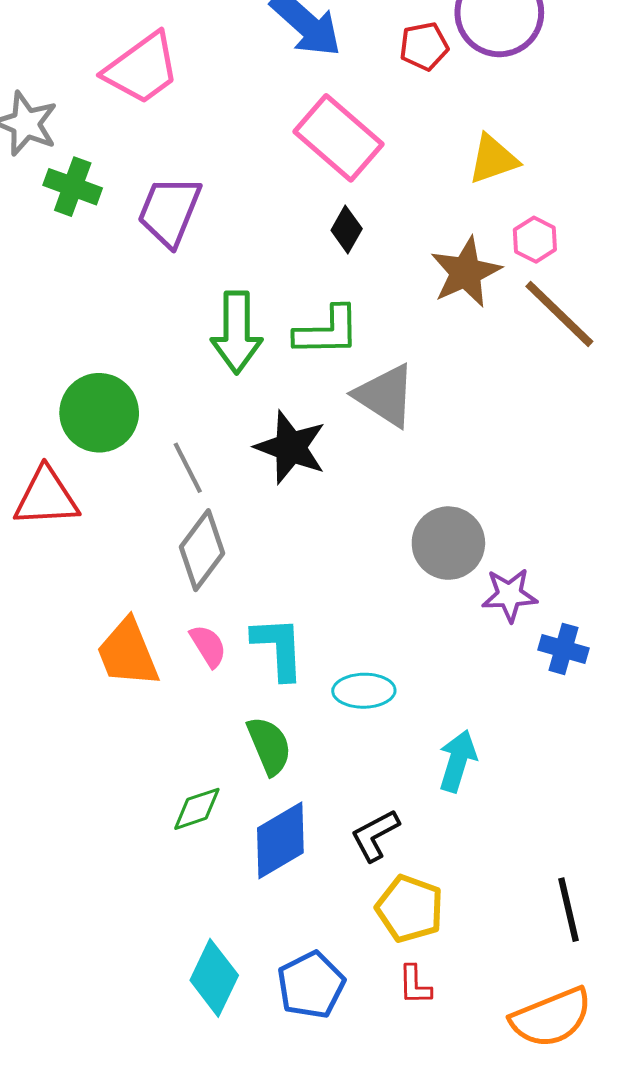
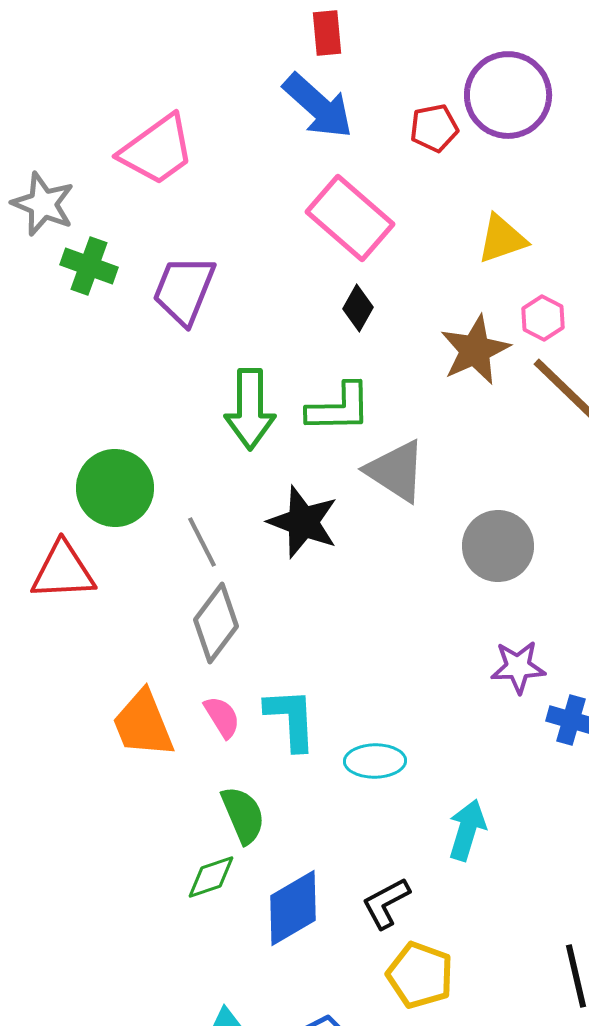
gray circle: (448, 543) -> (498, 546), moved
green semicircle: (269, 746) -> (243, 815), moved

